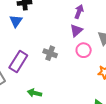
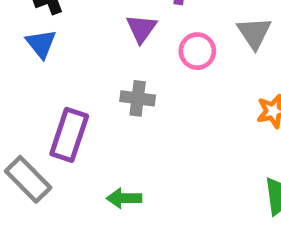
purple triangle: (76, 30) -> (141, 29), moved
pink circle: (84, 50) -> (197, 51), moved

